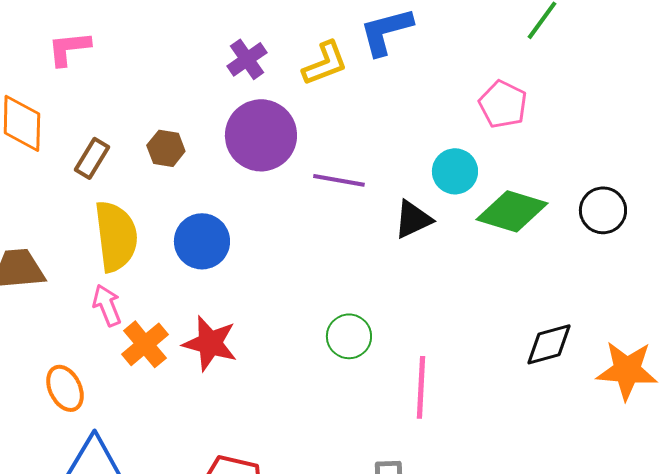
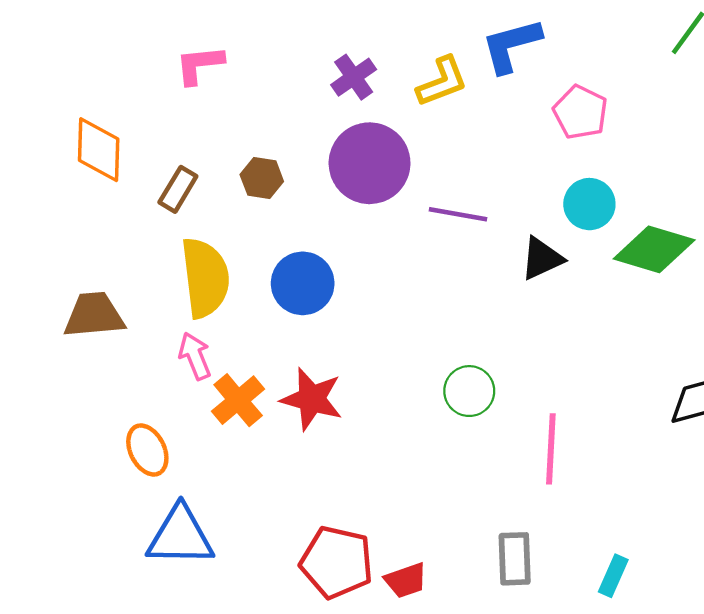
pink L-shape: (69, 48) -> (199, 65), moved
pink pentagon: (503, 104) -> (580, 112), moved

